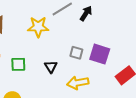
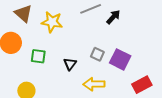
yellow star: (38, 27) -> (52, 22), moved

